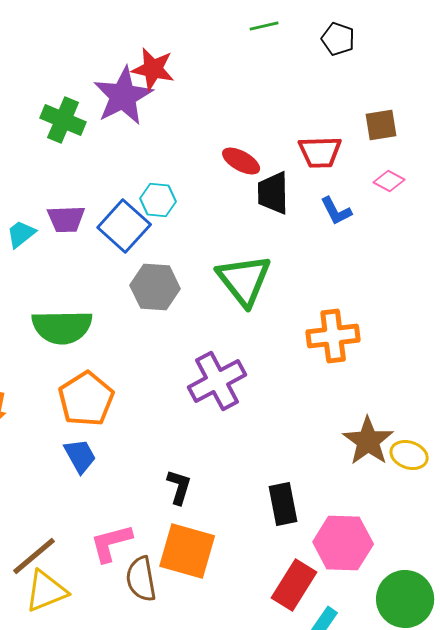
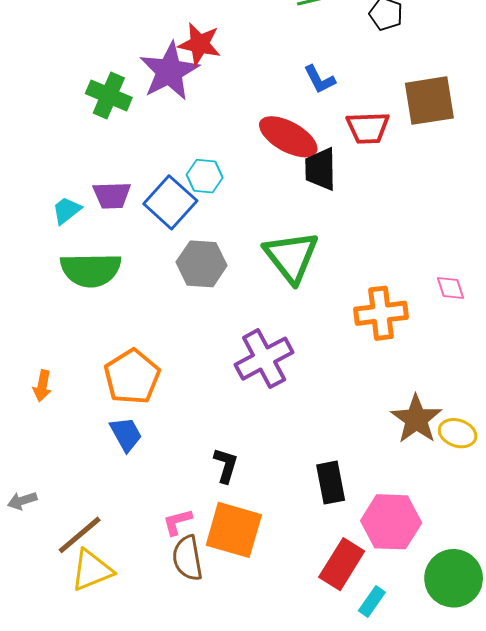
brown square: (381, 125) -> (429, 101), size x1.6
red ellipse: (241, 161) -> (288, 137), size x1.5
pink diamond: (389, 181) -> (451, 288), moved, turned 44
blue L-shape: (336, 211) -> (319, 79), moved
green semicircle: (62, 327) -> (91, 270), moved
pink L-shape: (111, 543) -> (177, 522), moved, size x0.7

